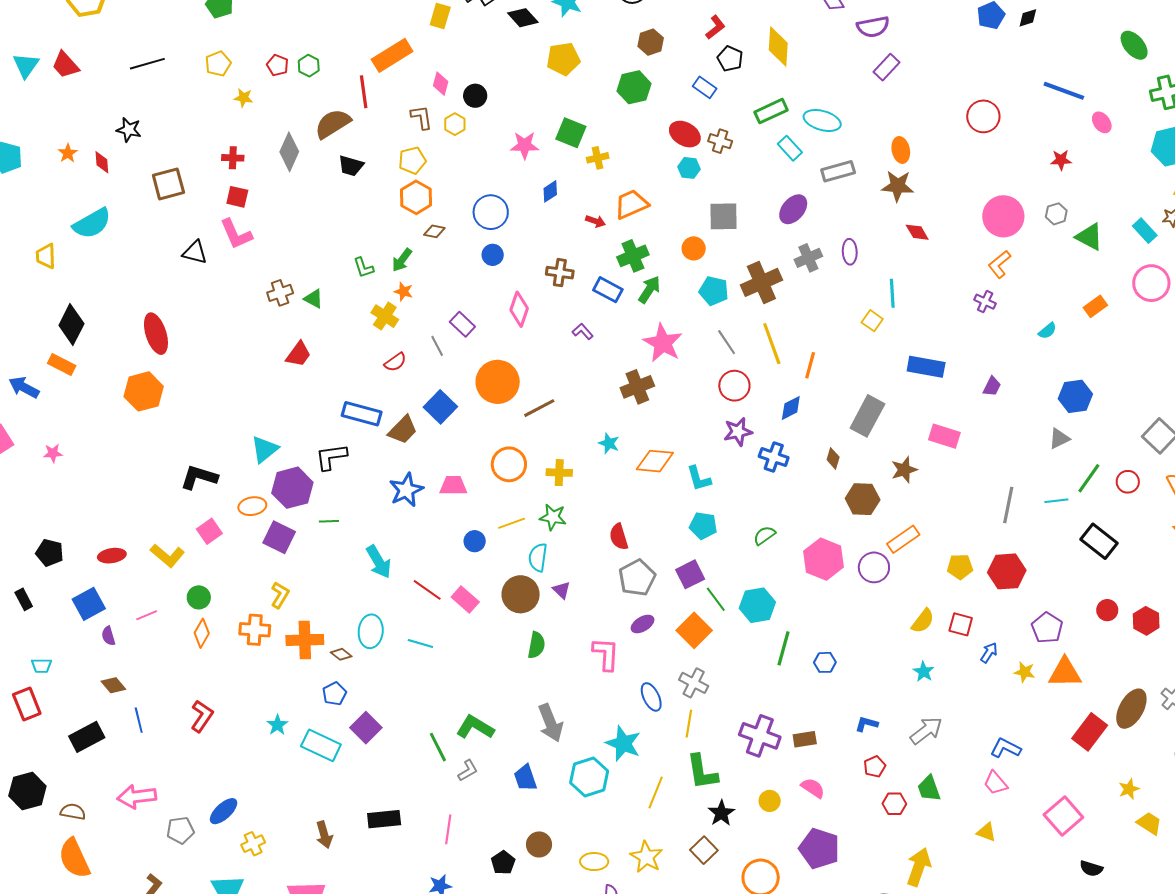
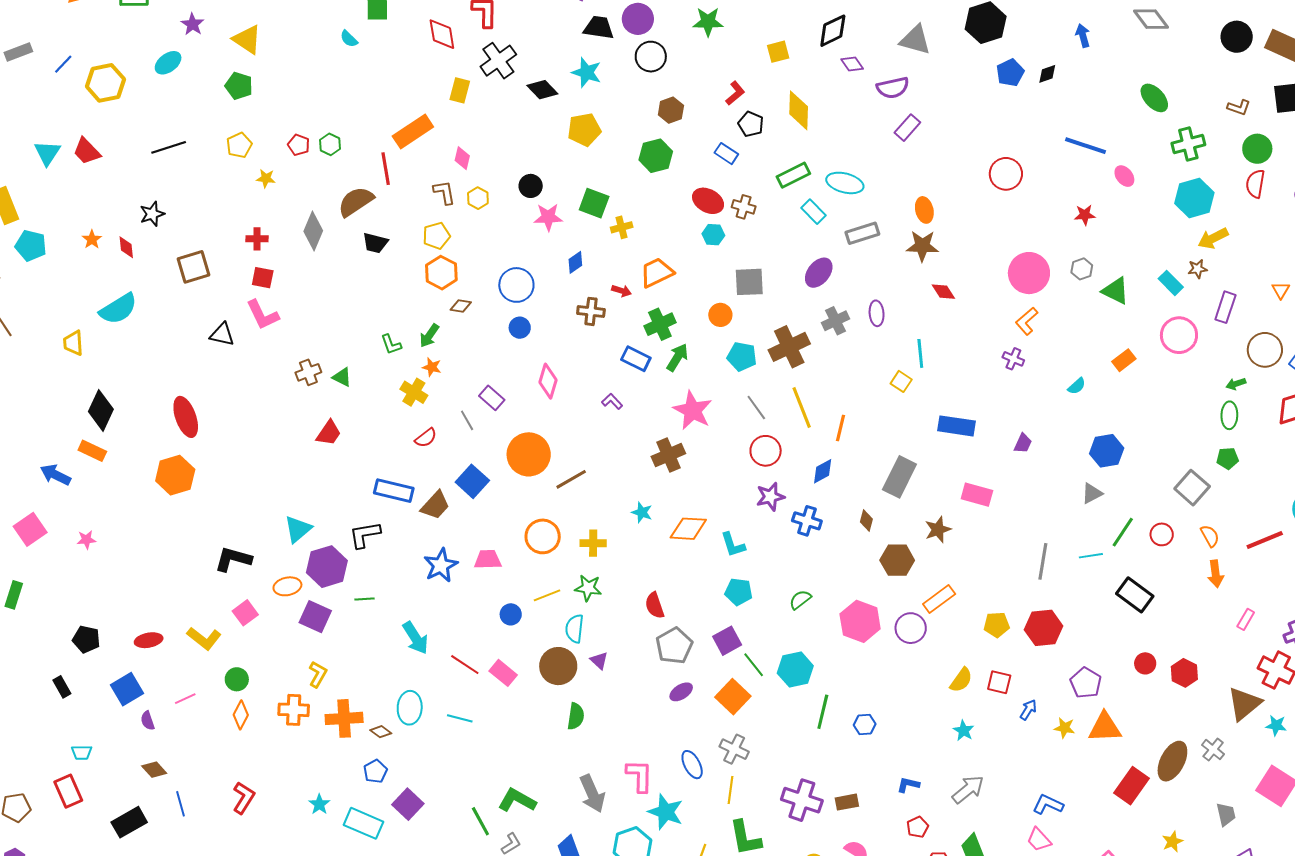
black circle: (475, 96) -> (531, 186), moved
black star: (129, 130) -> (152, 214), turned -30
brown cross: (560, 273) -> (591, 311), moved
pink L-shape: (606, 654) -> (640, 776), moved

